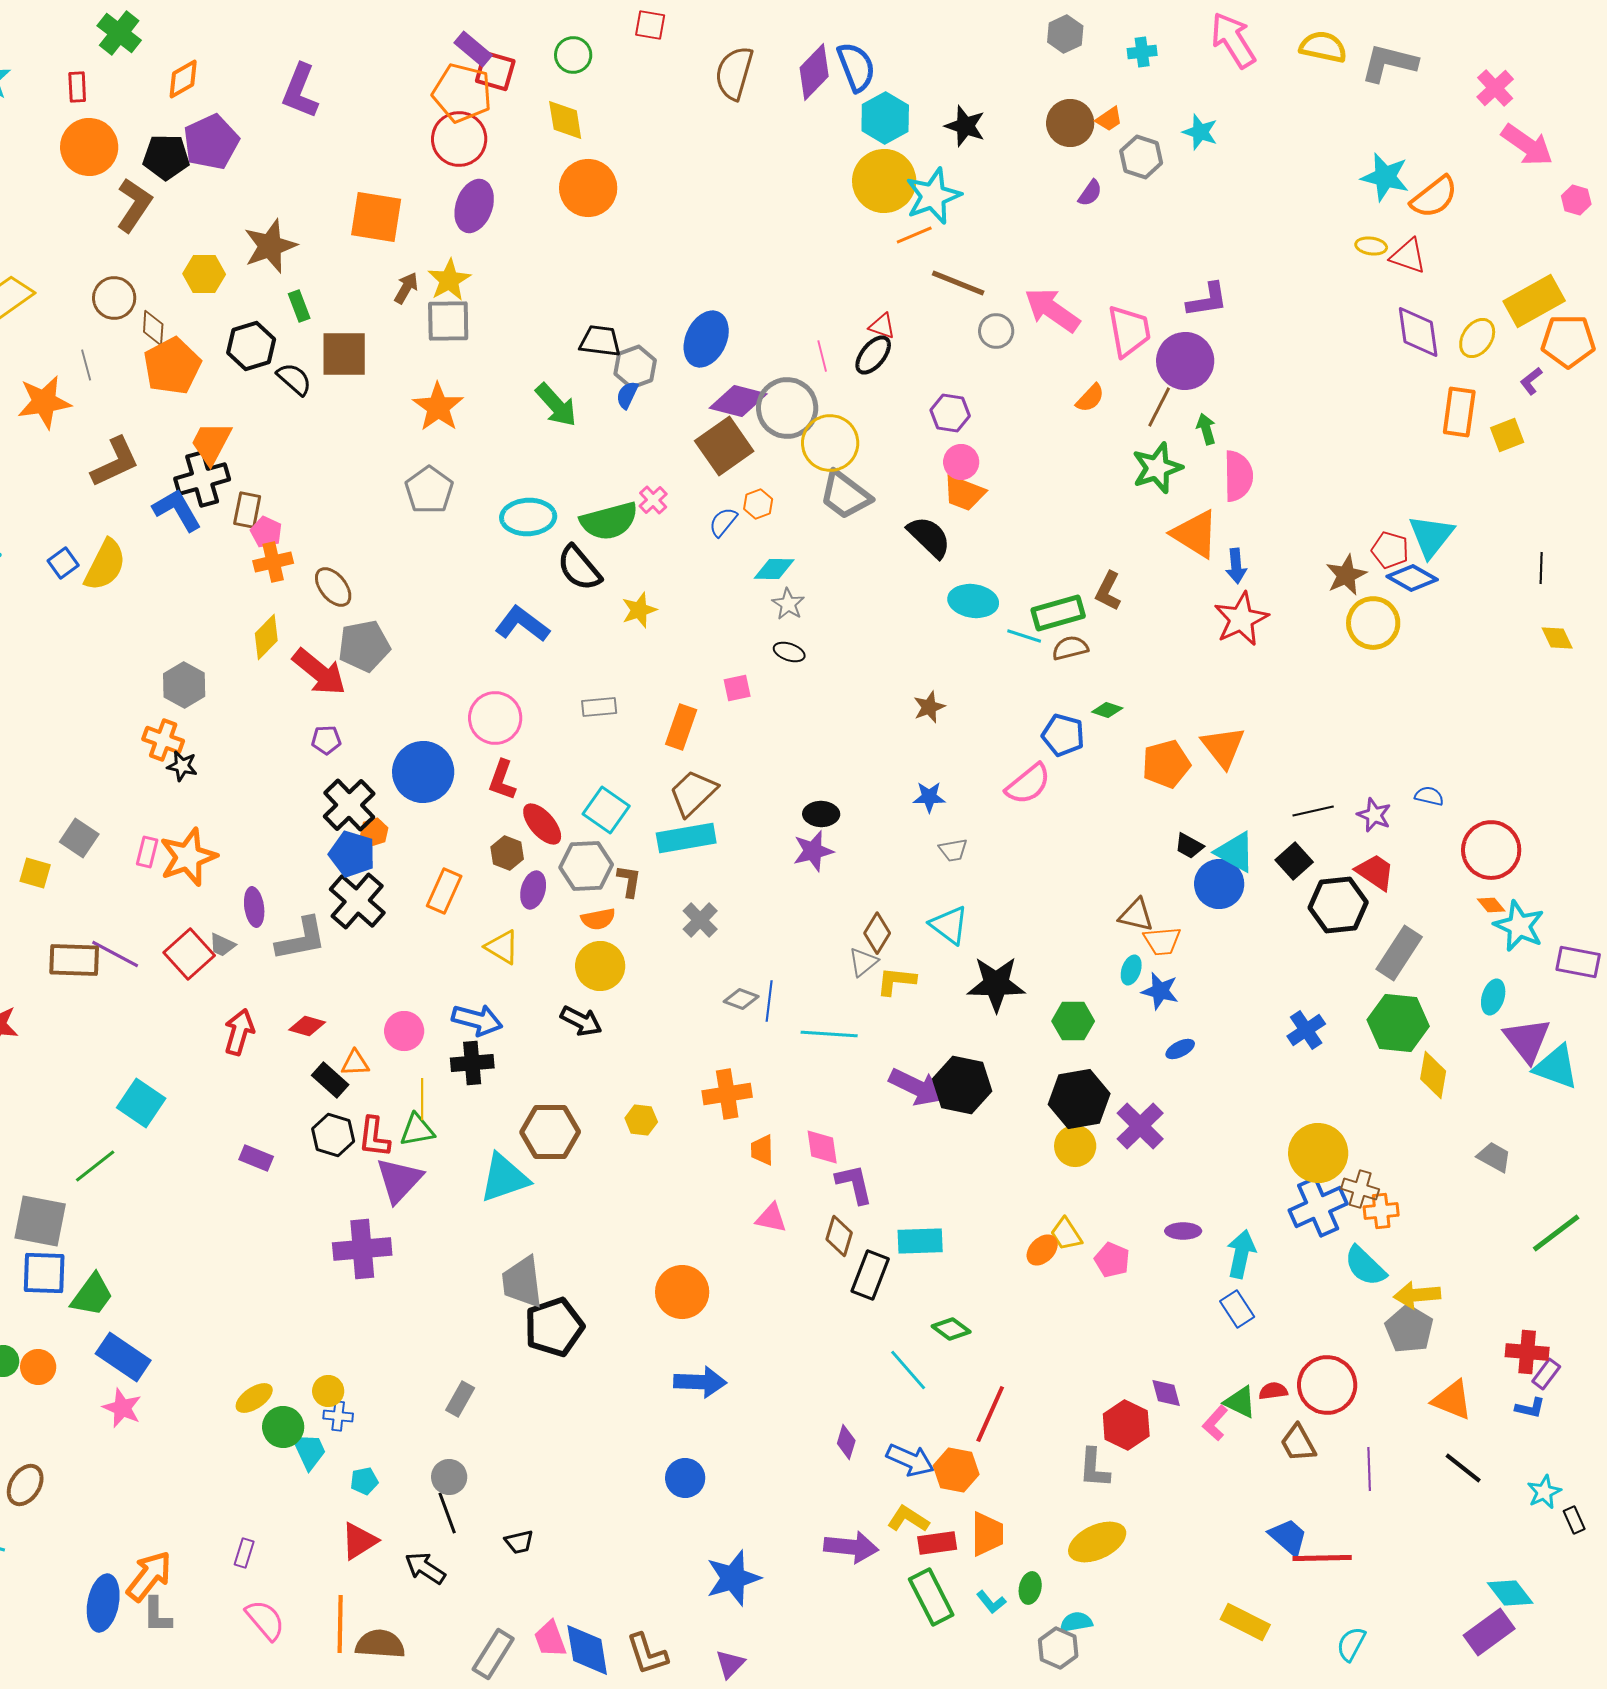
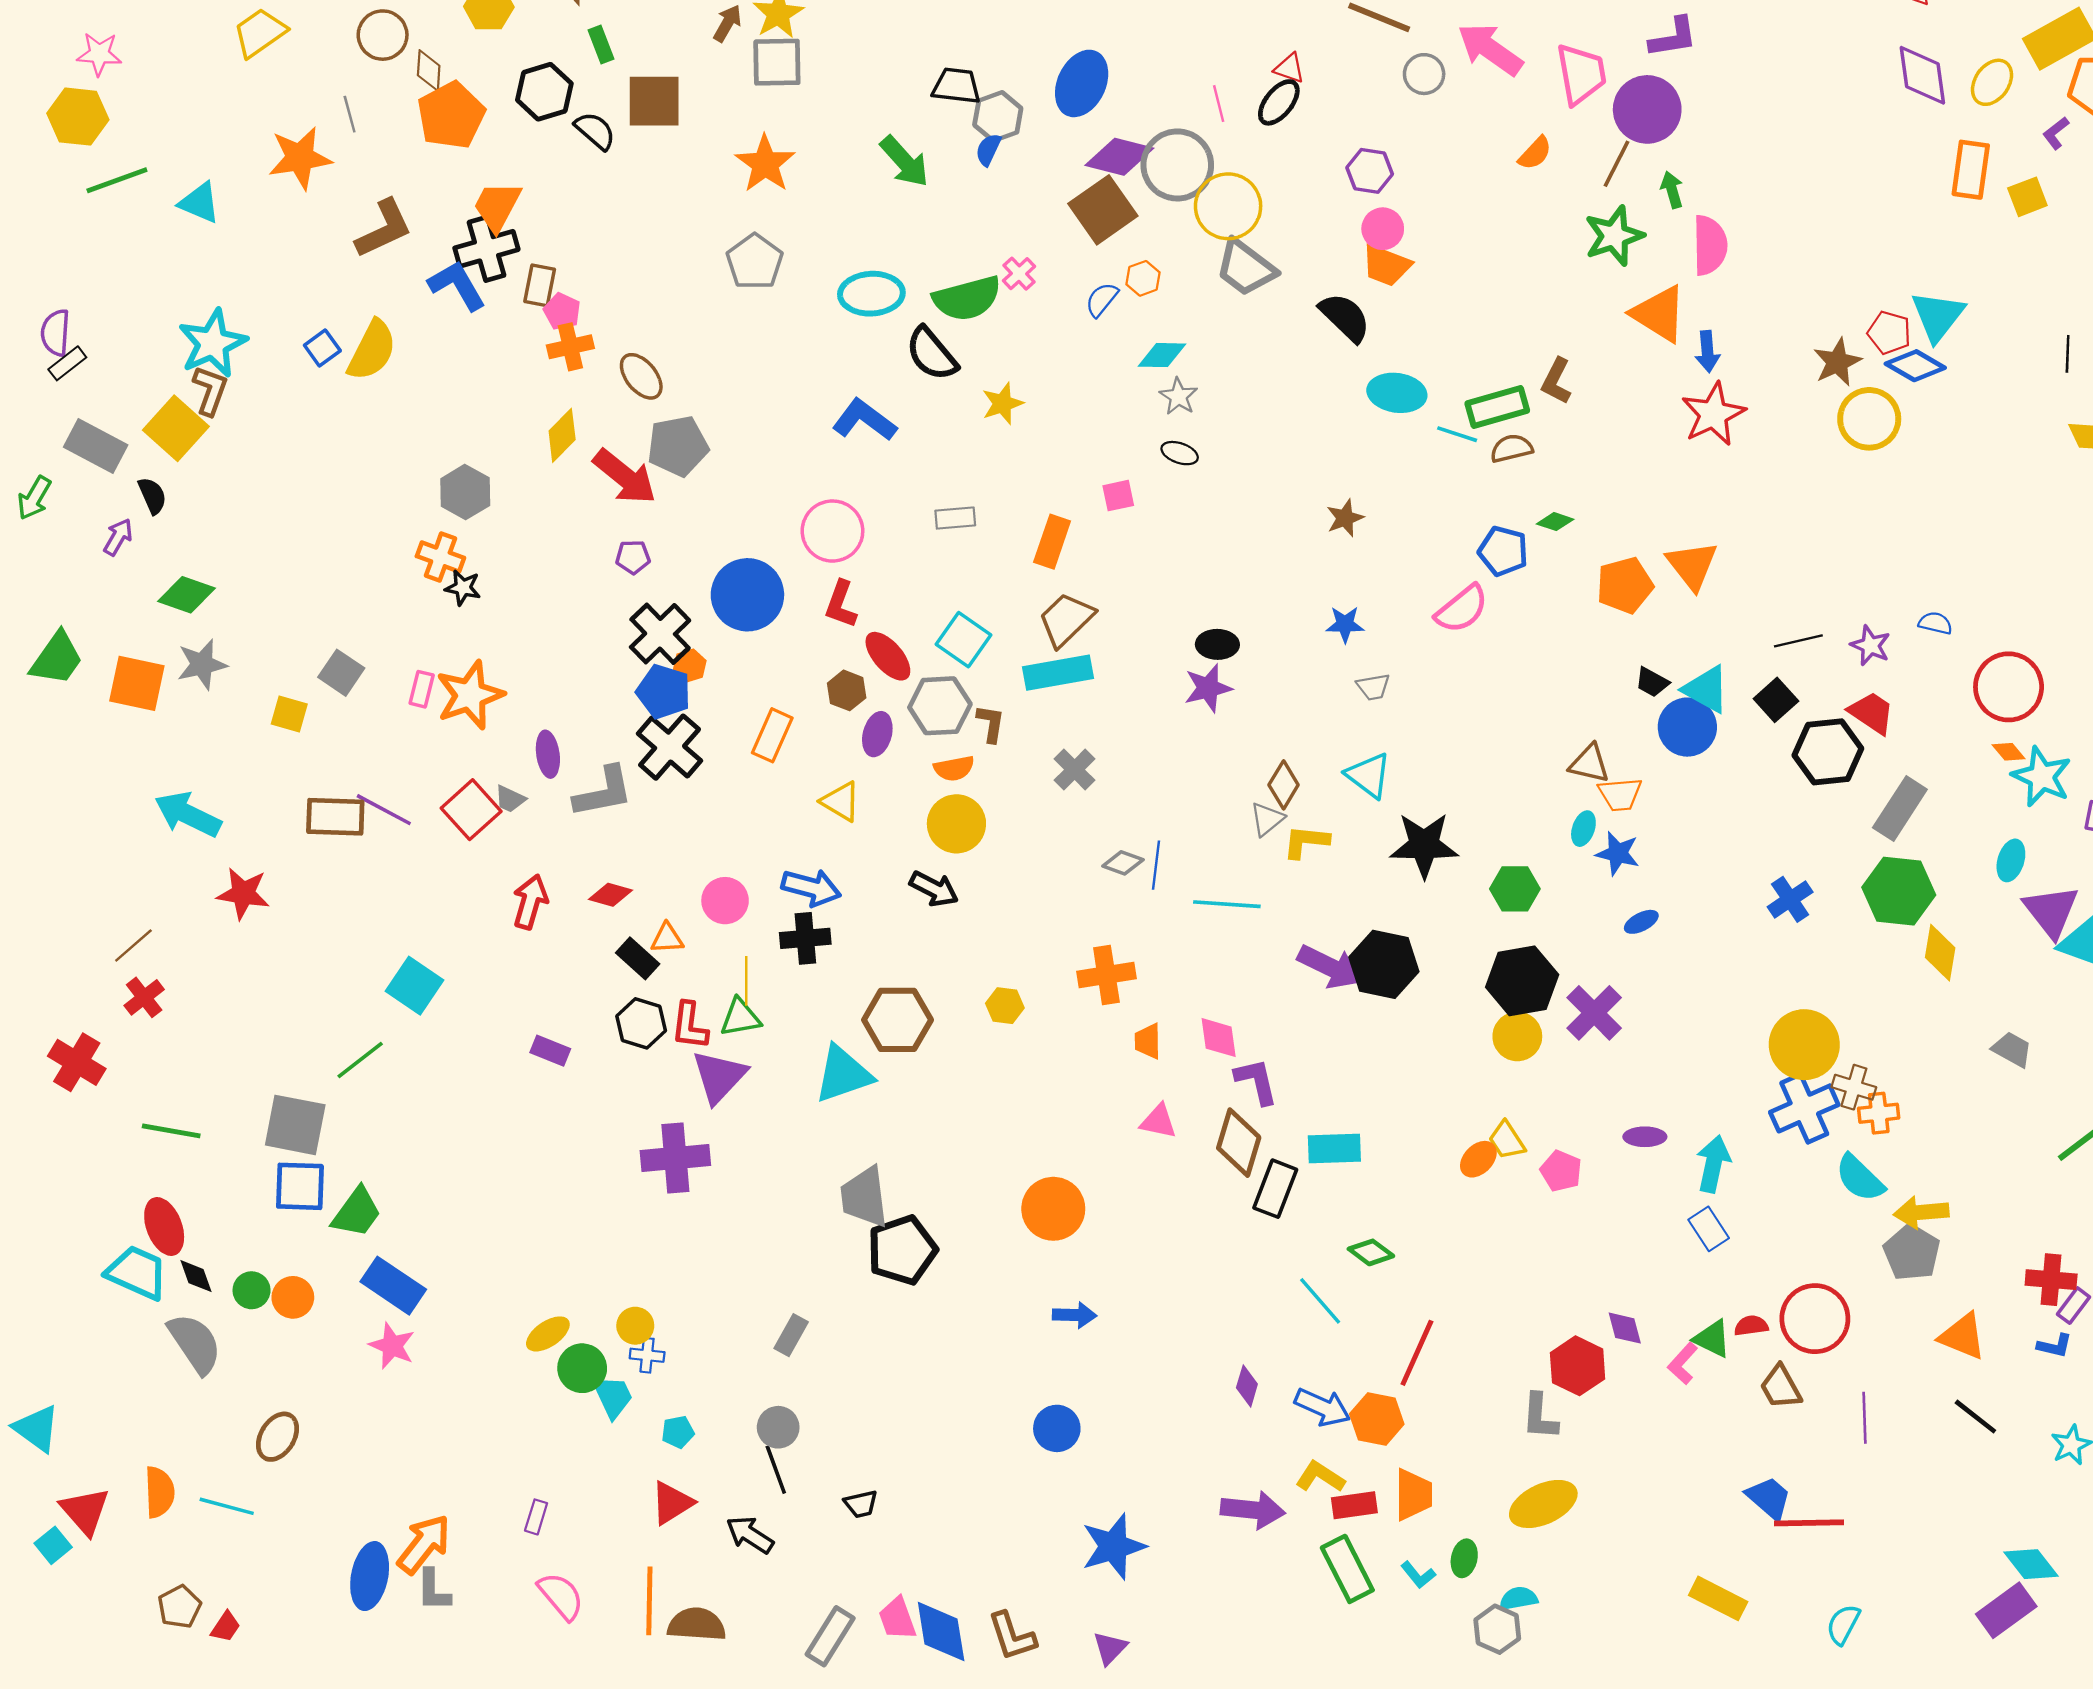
brown diamond: (839, 1236) -> (1239, 1143), size x1.4
blue arrow: (700, 1382) -> (1075, 1315), size x0.7

